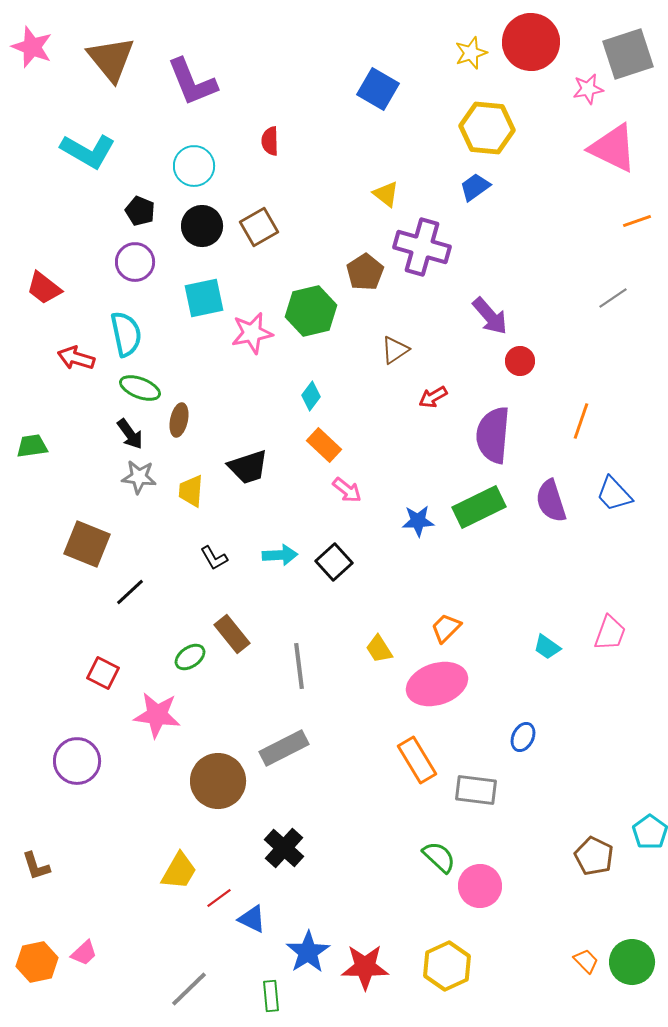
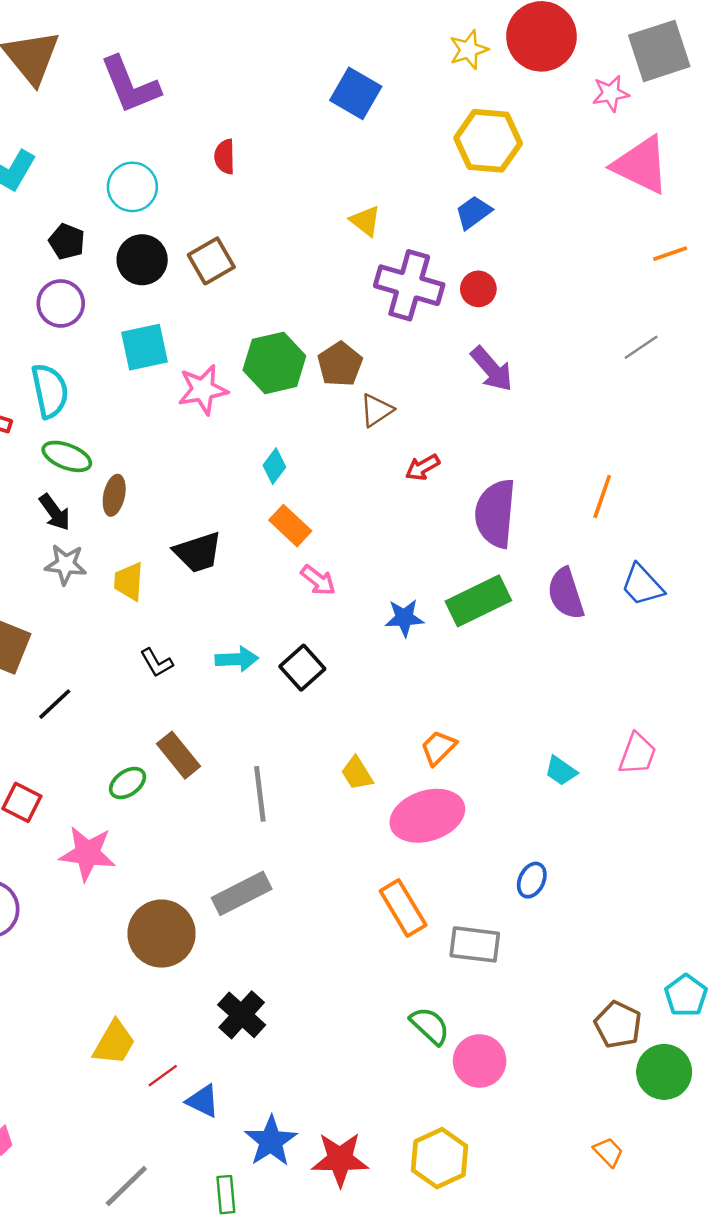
brown pentagon: (365, 272) -> (340, 364), moved
red circle: (520, 361) -> (478, 289), moved
green circle: (632, 962) -> (664, 1072), moved

